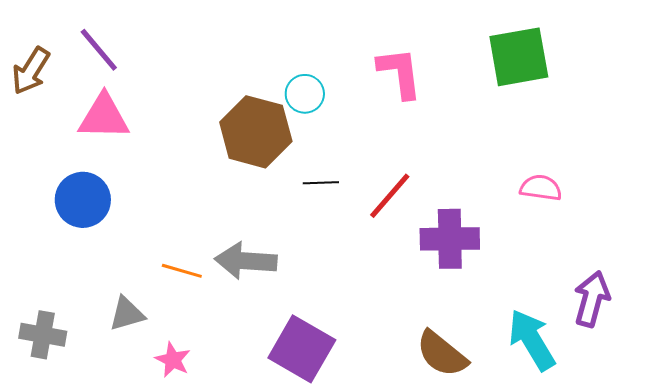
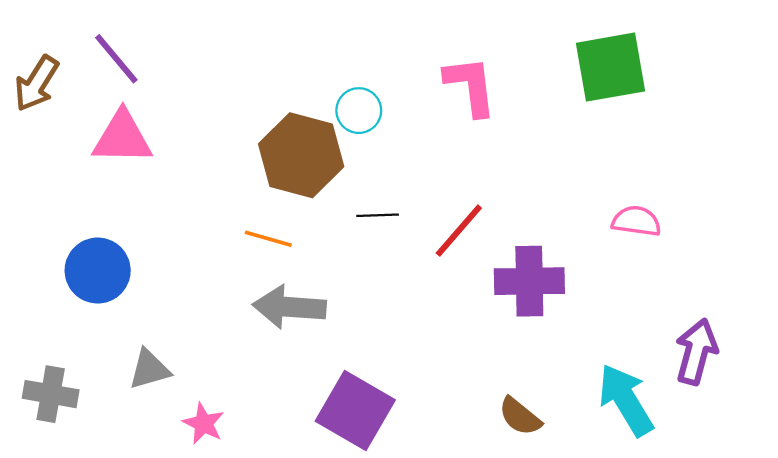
blue circle: (83, 200) -> (98, 271), moved
orange line: (182, 271) -> (268, 239), moved
brown semicircle: (442, 354) -> (520, 416), size x0.7

